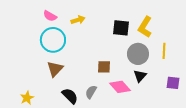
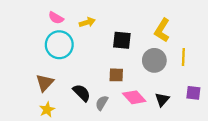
black square: (121, 28) -> (122, 40), moved
brown triangle: (55, 69) -> (45, 83), moved
black triangle: (140, 76) -> (162, 100), moved
black semicircle: (70, 96) -> (82, 93), moved
yellow star: (27, 98) -> (47, 110), moved

